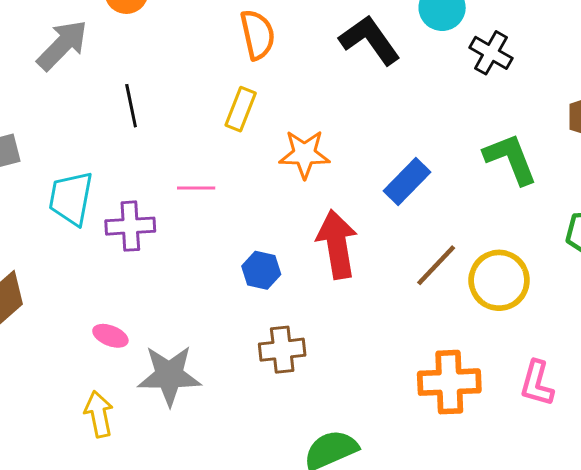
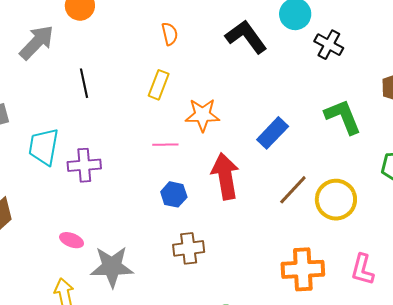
orange semicircle: (258, 35) -> (170, 34), size x0.7
pink line: (196, 188) -> (165, 145), moved

